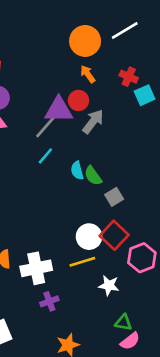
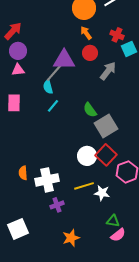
red circle: (78, 100) -> (90, 53), moved
gray arrow: (93, 122) -> (108, 71), moved
cyan line: (45, 156) -> (53, 106), moved
cyan semicircle: (77, 171) -> (48, 87), moved
gray square: (114, 197) -> (106, 126), size x1.6
yellow line: (82, 262) -> (84, 186), moved

